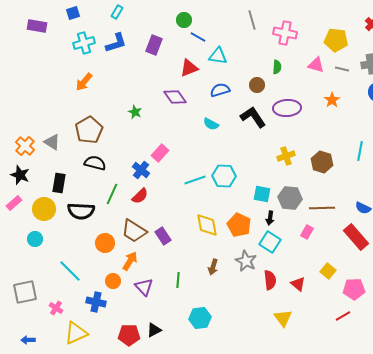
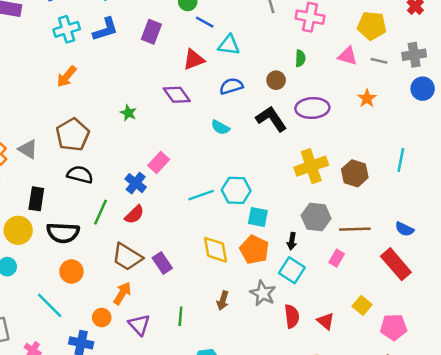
yellow cross: (286, 156) -> (311, 166), size x1.5
cyan square: (262, 194) -> (258, 217), moved
orange circle: (105, 243) -> (71, 271), moved

